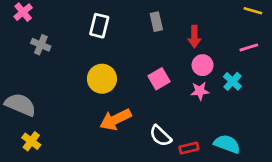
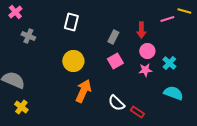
gray rectangle: (156, 22) -> (113, 37), moved, turned 40
pink line: (249, 47) -> (167, 19), moved
orange arrow: (116, 119) -> (83, 91), turned 140
cyan semicircle: (227, 144) -> (173, 93), moved
red rectangle: (189, 148) -> (137, 112), turned 48

